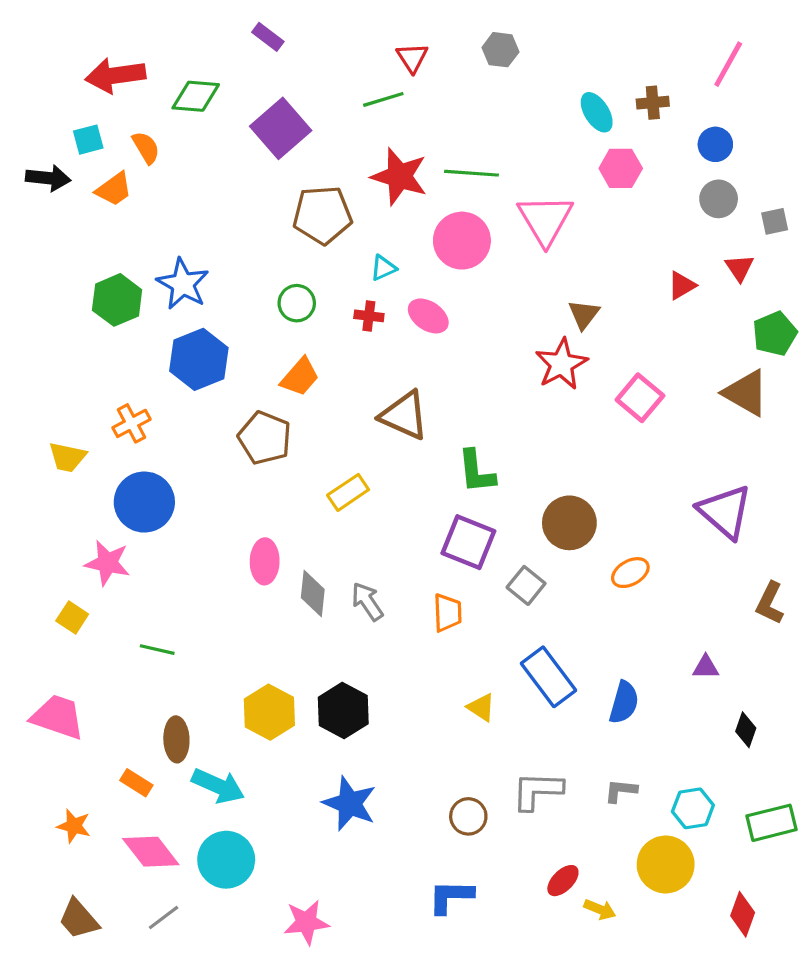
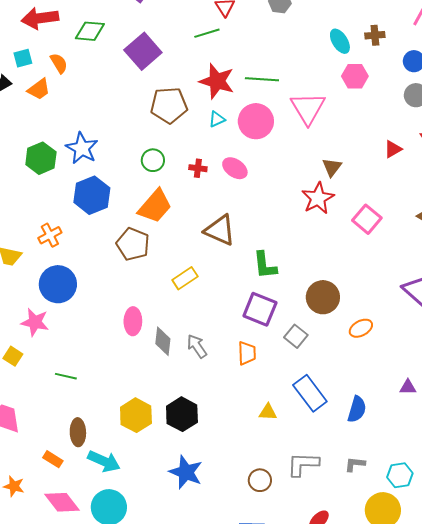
cyan triangle: (383, 268) -> (217, 119), moved
orange trapezoid: (300, 377) -> (155, 206), size x1.4
yellow triangle: (481, 707) -> (268, 412), turned -30

